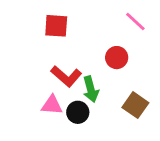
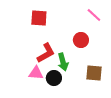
red L-shape: (66, 76) -> (46, 53), turned -70
brown square: (135, 105) -> (94, 73), turned -30

